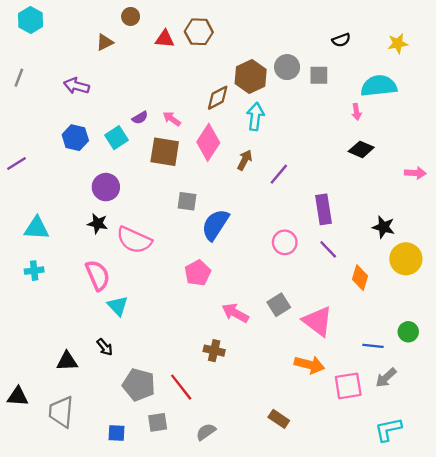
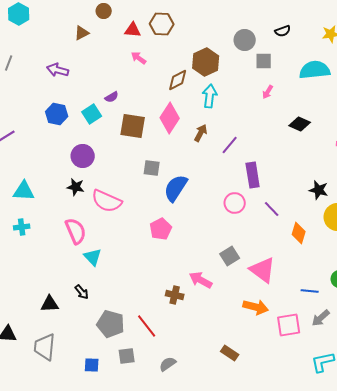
gray circle: (287, 67) -> (245, 40), moved
pink arrow: (356, 112) -> (268, 92), moved, turned 40
pink arrow: (172, 119) -> (139, 58), moved
purple rectangle: (324, 209) -> (253, 175), moved
pink arrow: (235, 313) -> (201, 280), moved

